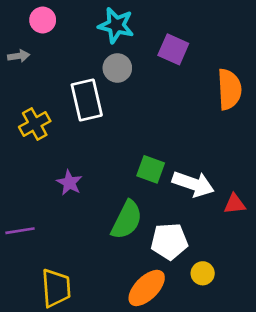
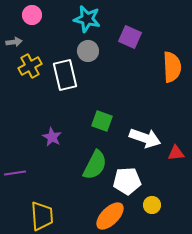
yellow cross: (35, 124) -> (30, 66), moved
green square: (151, 169) -> (102, 121), moved

